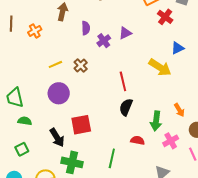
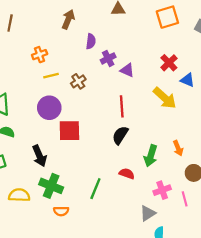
red cross: (165, 17) -> (169, 63), moved
orange cross: (35, 31) -> (40, 55), moved
purple triangle: (125, 33) -> (127, 70), moved, turned 40
blue triangle: (178, 48) -> (187, 80), turned 40
red square: (81, 125) -> (69, 131), moved
pink cross: (171, 141) -> (162, 190), moved

